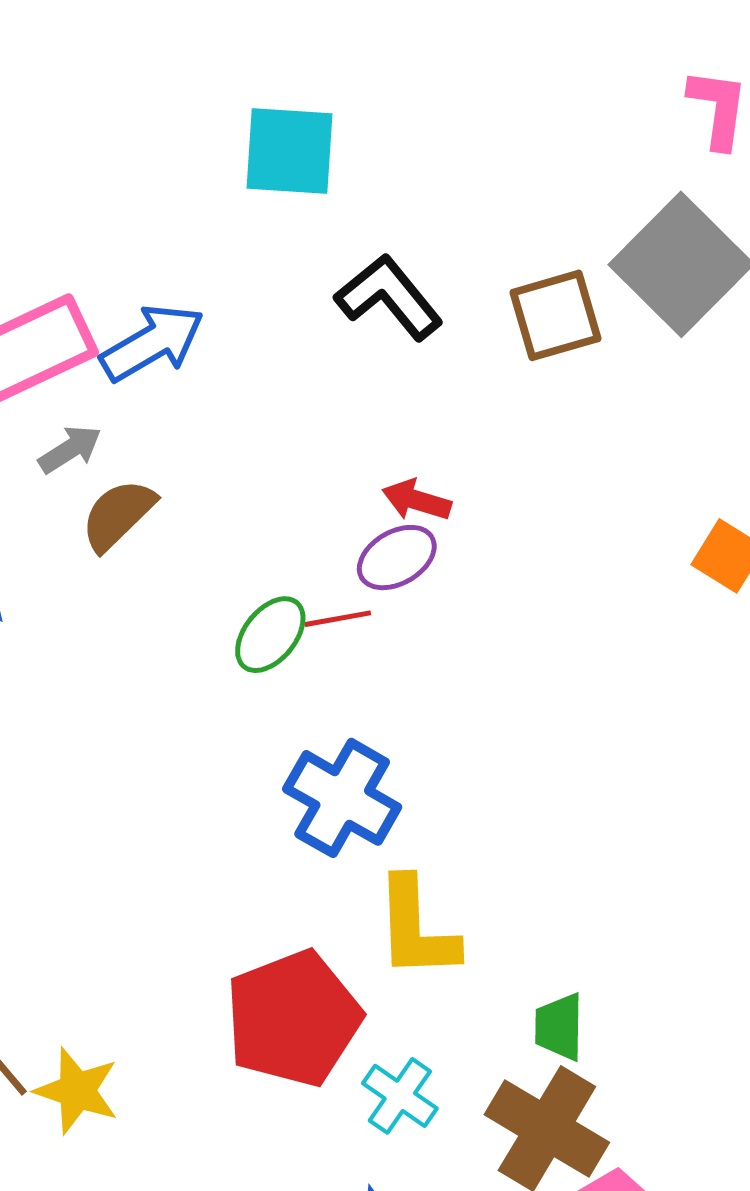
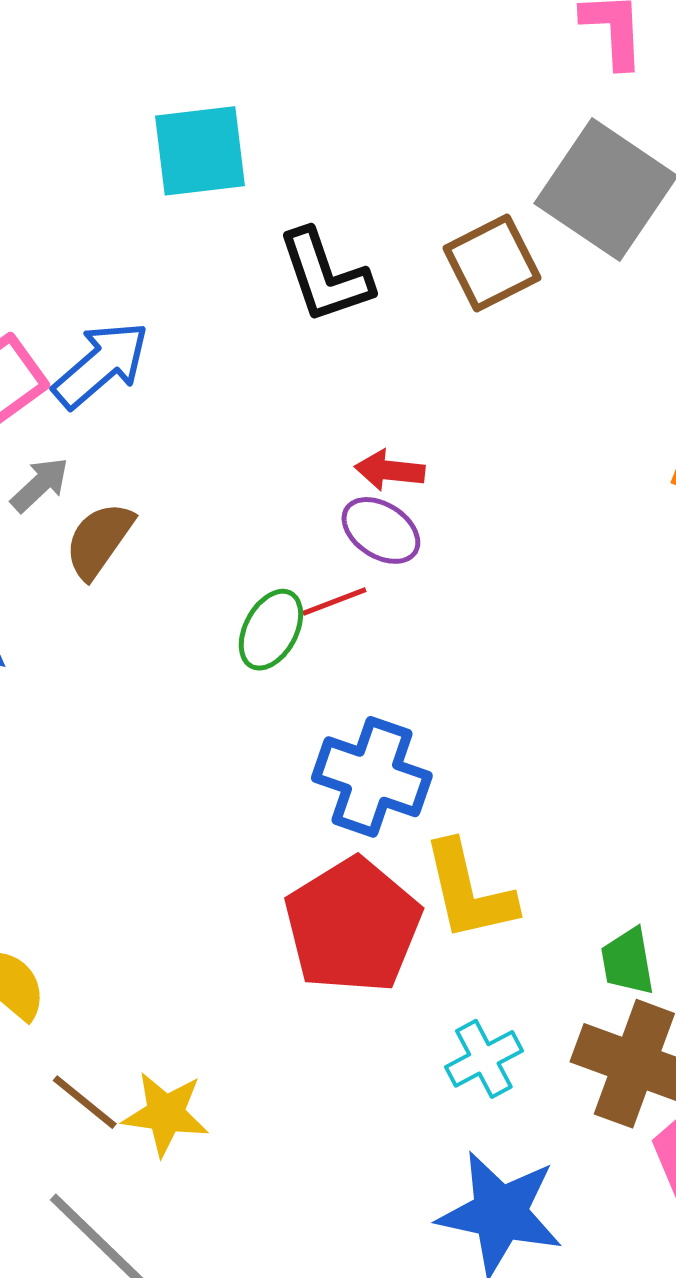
black L-shape: (389, 297) -> (325, 276), turned -149
purple ellipse: (397, 558) -> (381, 530), turned 74
red pentagon: (293, 1019) -> (353, 926), moved
cyan cross: (400, 1096) -> (484, 1059), turned 38

